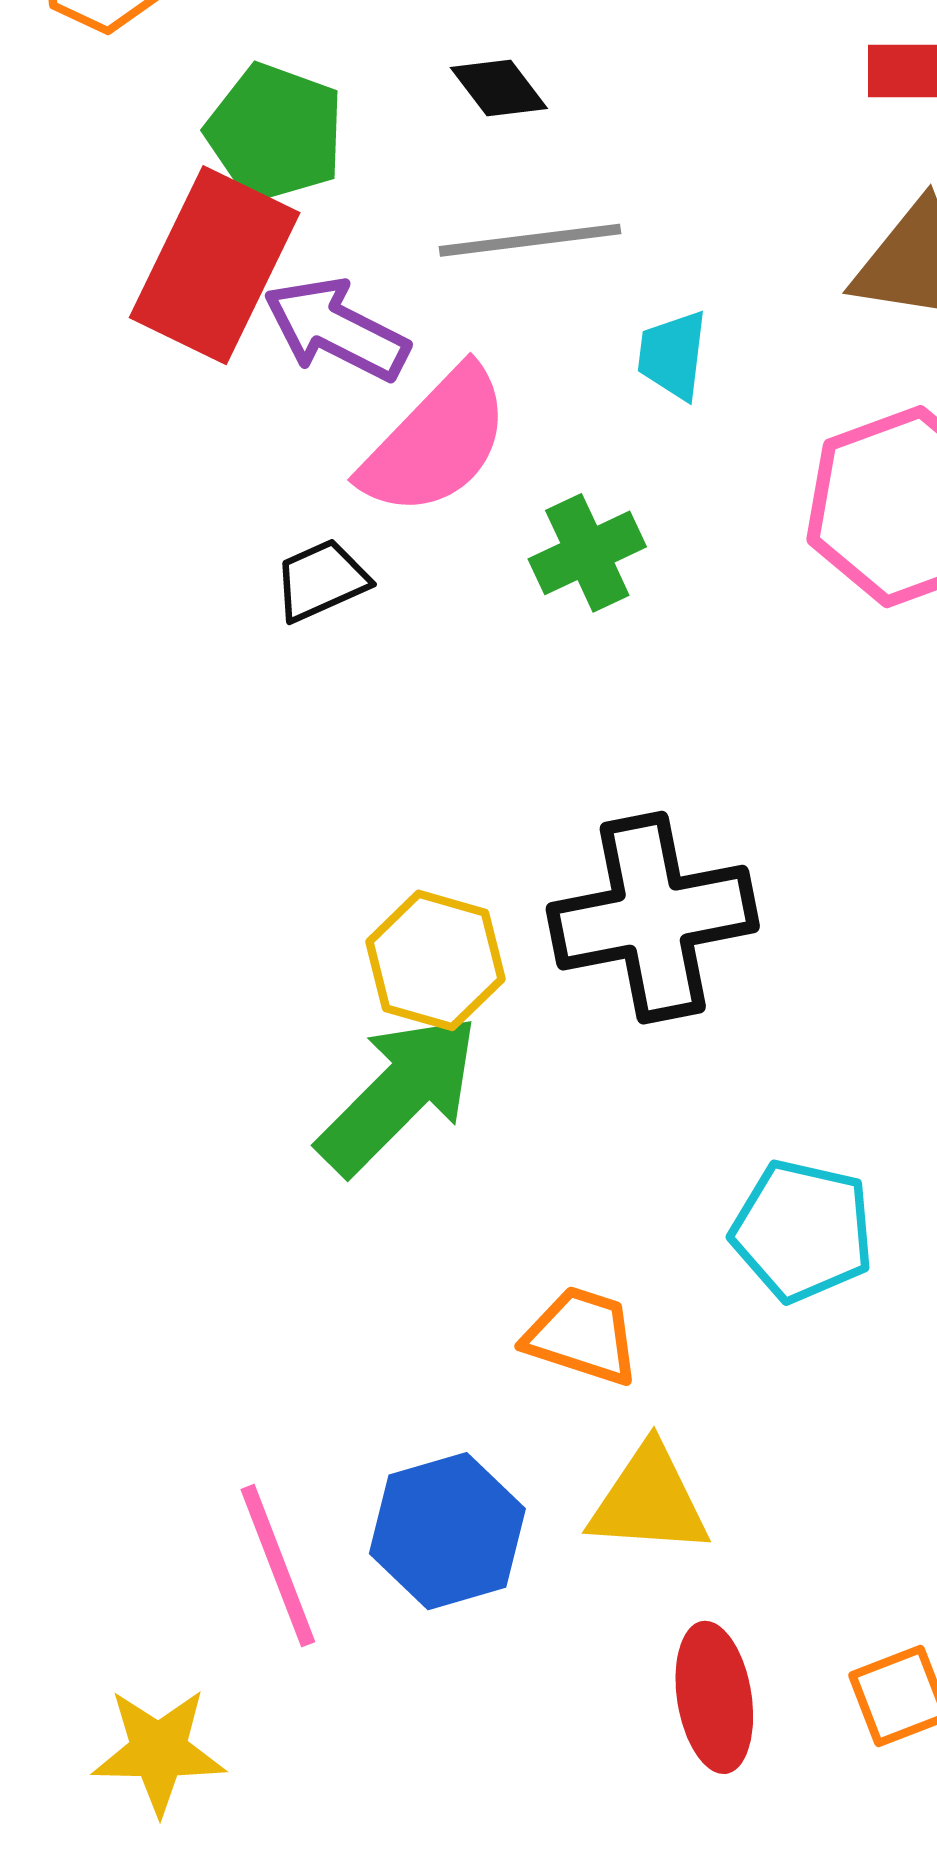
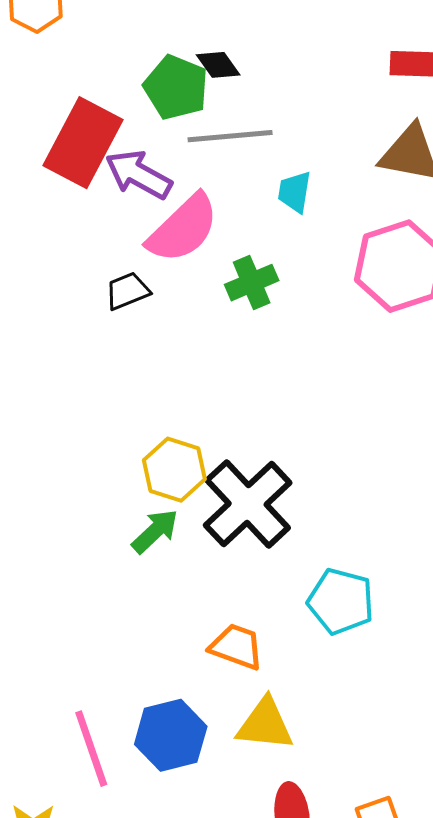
green pentagon: (275, 133) -> (176, 87), moved
black cross: (653, 918) -> (248, 504), moved, turned -34
green arrow: (399, 1094) -> (155, 531), size x0.6

